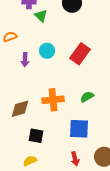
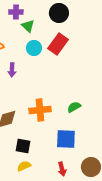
cyan circle: (47, 51) -> (34, 48), moved
red rectangle: (80, 54) -> (58, 44), moved
yellow semicircle: (30, 161) -> (24, 166), moved

